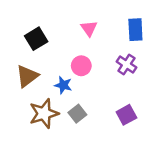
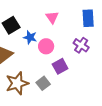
blue star: (63, 85) -> (30, 37), moved
purple square: (126, 115) -> (60, 66), moved

